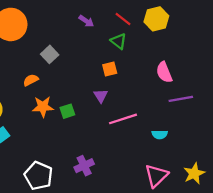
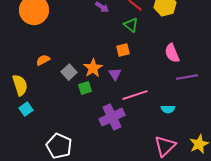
gray square: (50, 54) -> (69, 72), moved
orange semicircle: (31, 80) -> (43, 60), moved
orange star: (43, 107) -> (93, 68), moved, turned -30
purple cross: (84, 166) -> (112, 117), moved, size x1.4

